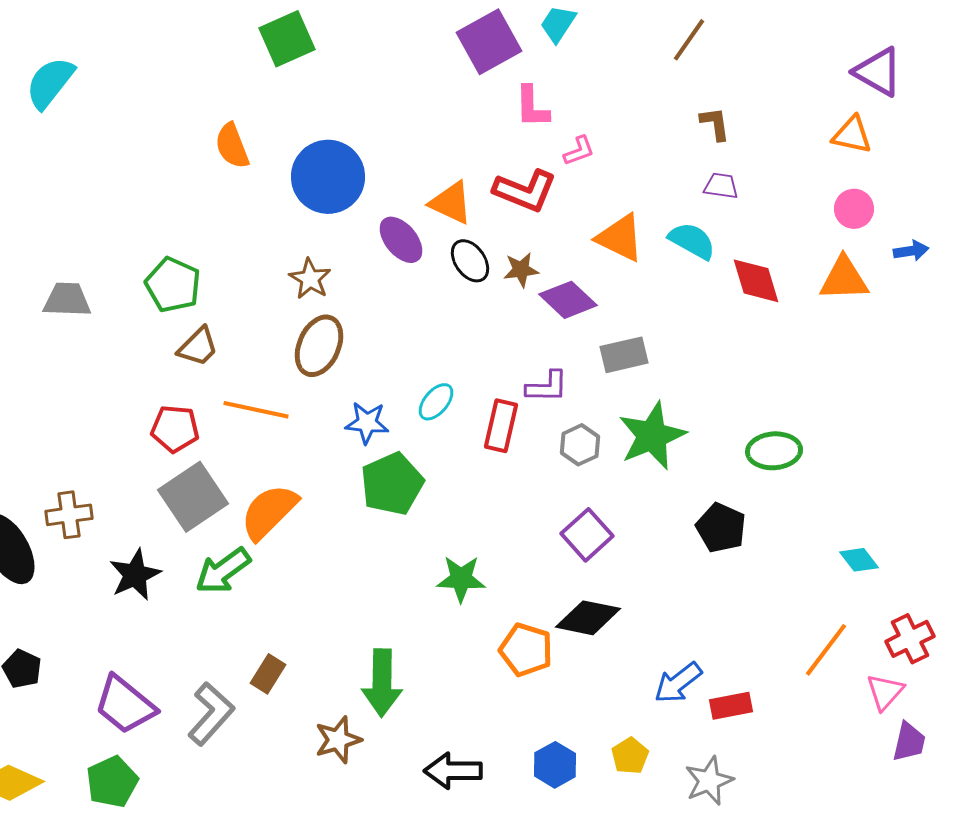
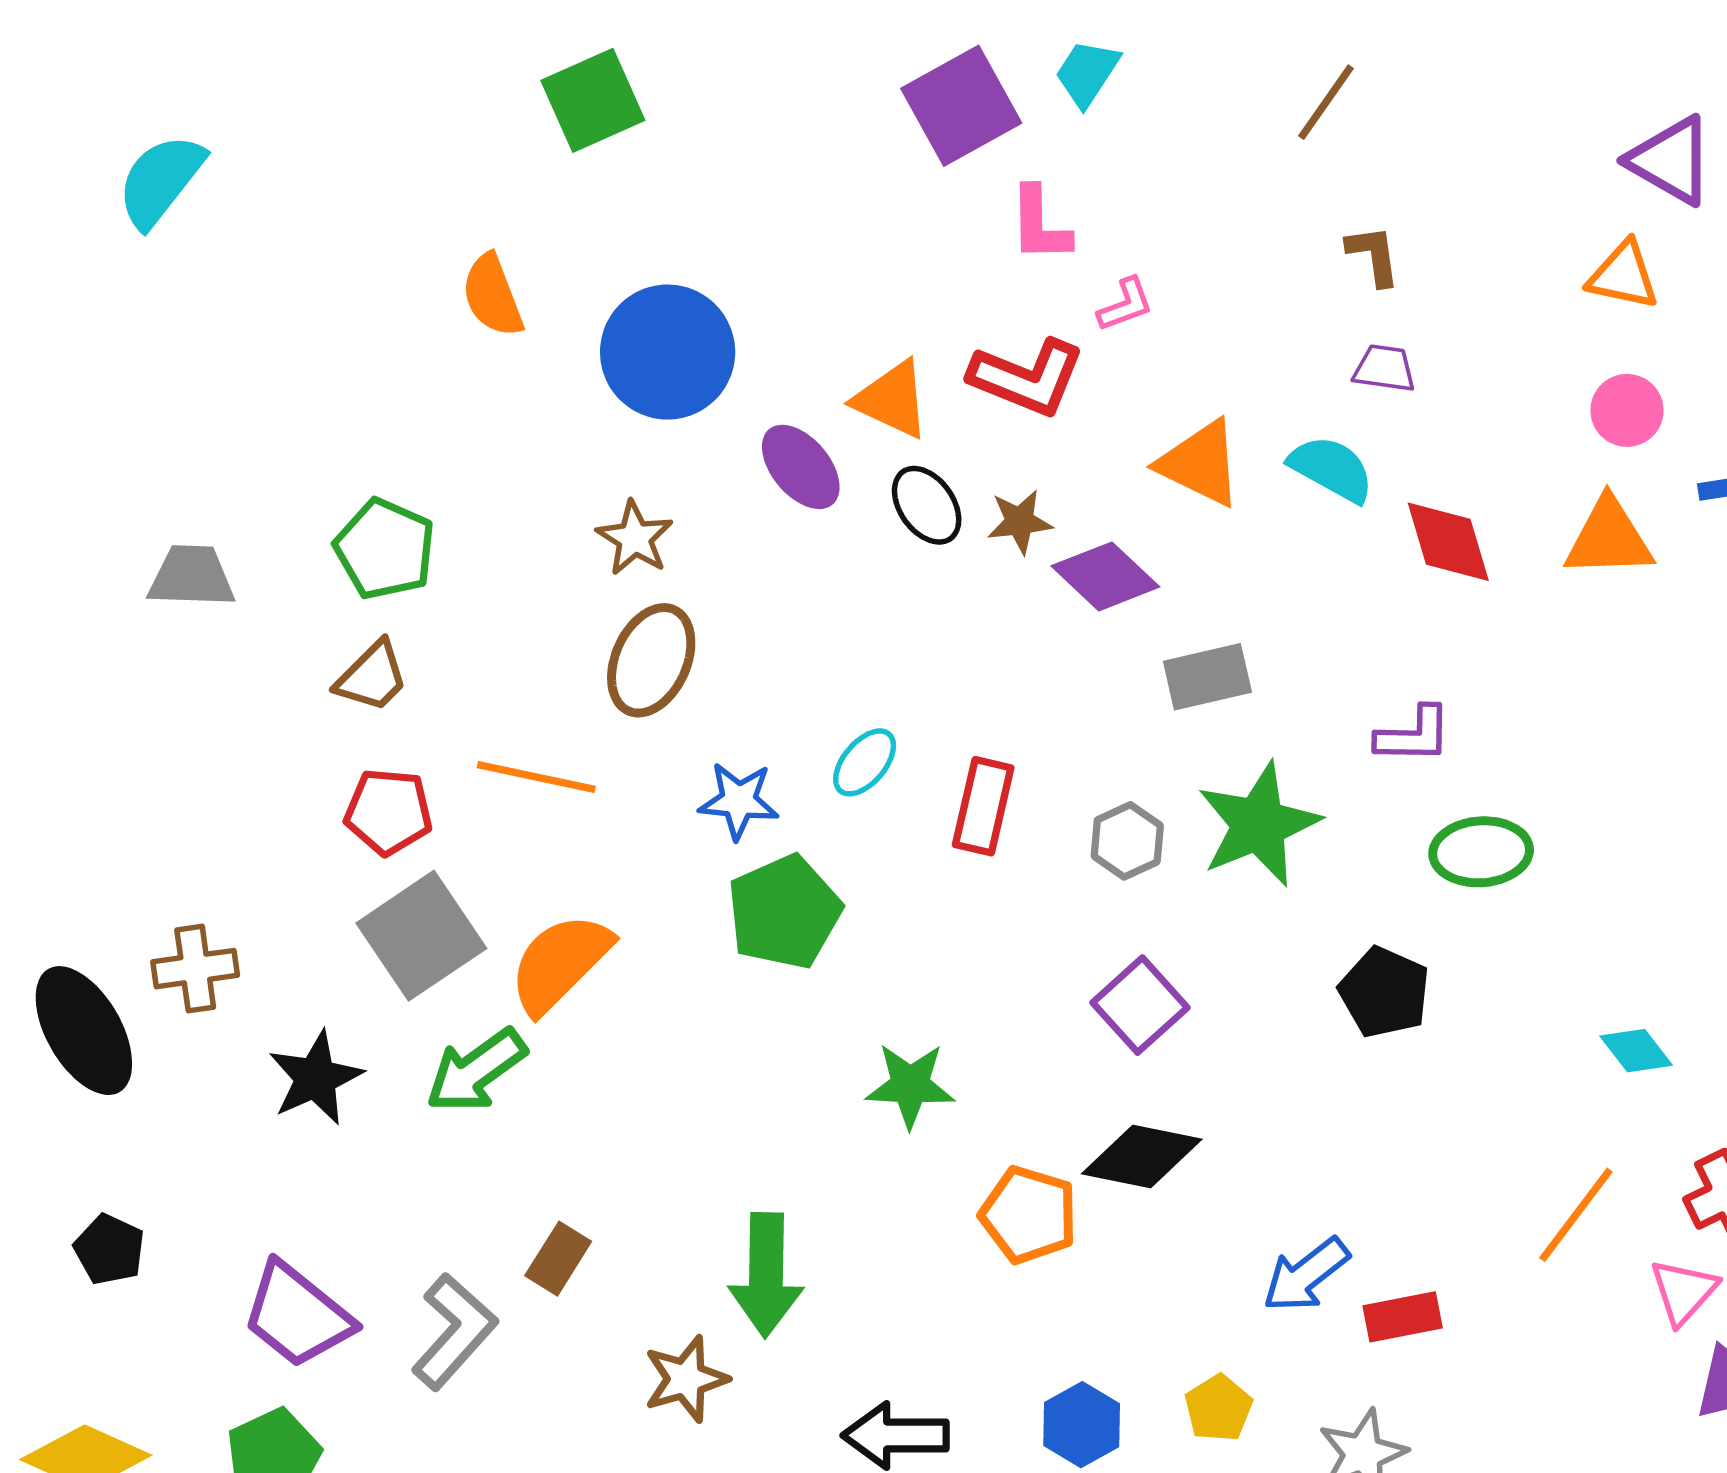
brown trapezoid: (198, 347) -> (372, 677), moved
purple L-shape: (547, 387) -> (1414, 735), moved

